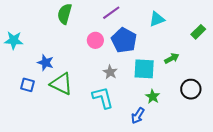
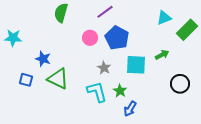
cyan triangle: (157, 19) -> (164, 18), moved
green rectangle: (198, 32) -> (187, 30), size x1.5
green star: (153, 97) -> (120, 91), moved

